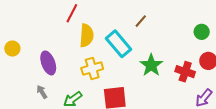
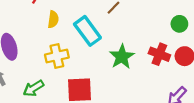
yellow semicircle: (87, 35) -> (53, 19), size x0.7
red cross: (185, 72) -> (159, 54), moved

